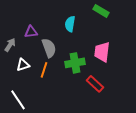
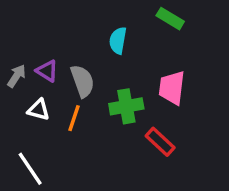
purple triangle: (31, 32) -> (47, 71), moved, turned 40
white triangle: (23, 65) -> (39, 110), turned 32

